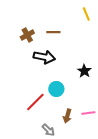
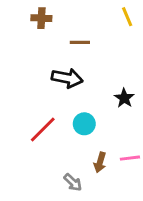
brown cross: (27, 35) -> (41, 18), moved, turned 32
red line: (35, 102) -> (43, 130), moved

